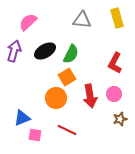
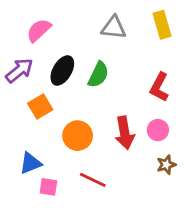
purple arrow: (14, 51) -> (19, 70), turned 35
black ellipse: (45, 51) -> (62, 70), turned -30
orange square: (67, 77) -> (40, 106), moved

